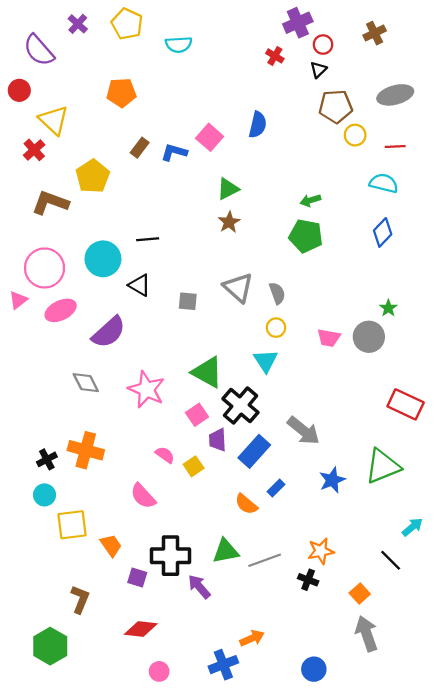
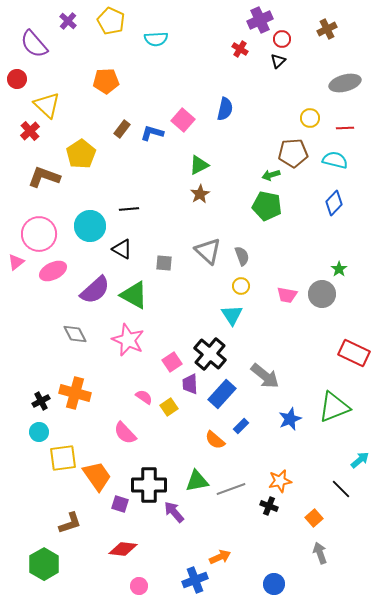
brown pentagon: (336, 106) -> (293, 153), moved
green triangle: (207, 372) -> (134, 295), moved
orange trapezoid: (111, 545) -> (97, 476), size x1.5
brown L-shape: (80, 599) -> (70, 523), turned 50
gray arrow: (367, 634) -> (320, 553), size x0.7

